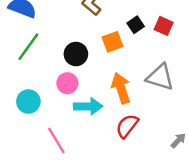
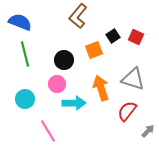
green line: (28, 47) -> (25, 54), turned -50
red semicircle: (127, 126) -> (127, 111), moved

